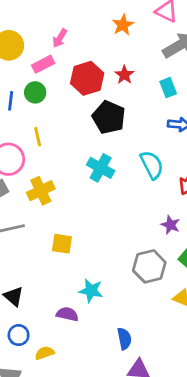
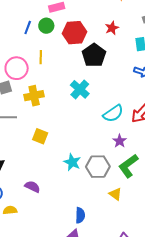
red hexagon: (87, 78) -> (75, 33), moved
cyan semicircle: (152, 165) -> (113, 113), moved, turned 70
cyan star: (91, 291) -> (72, 162), moved
blue semicircle: (124, 339) -> (80, 215), moved

